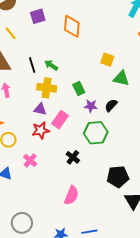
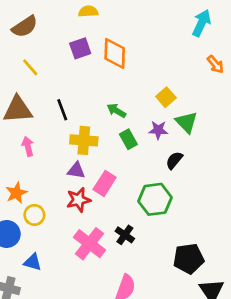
purple square: (38, 16) -> (80, 48), moved
yellow square: (107, 60) -> (166, 97), turned 32
green arrow: (51, 65) -> (116, 111), moved
green triangle: (121, 78) -> (187, 122), turned 36
purple star: (91, 106) -> (158, 130), moved
pink cross: (30, 160) -> (89, 244), moved, size x1.6

